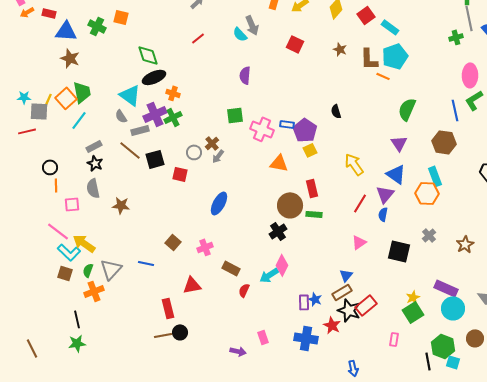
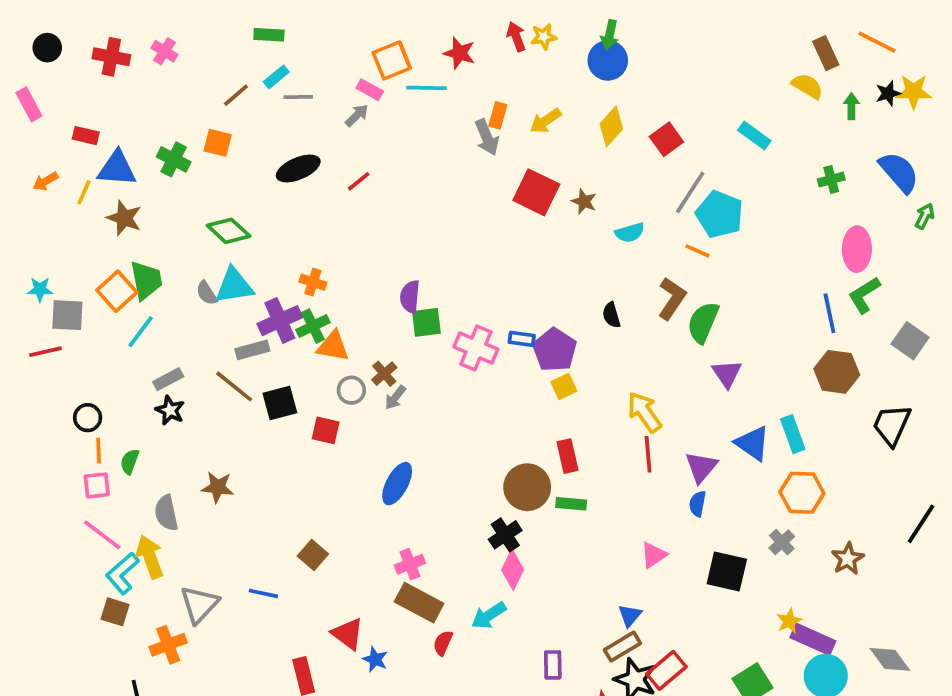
orange arrow: (27, 12) -> (45, 181), moved
gray line: (469, 18) -> (690, 192), moved, turned 45
gray arrow: (252, 25) -> (487, 137), moved
cyan rectangle: (390, 27) -> (754, 136), moved
cyan semicircle: (240, 34) -> (630, 233), moved, turned -63
red square: (295, 44) -> (536, 192), size x1.4
brown star: (340, 49) -> (584, 201), moved
green diamond: (148, 55) -> (229, 231), moved, turned -30
cyan pentagon: (395, 56) -> (720, 214), turned -30
brown L-shape: (369, 59) -> (672, 299), moved, turned -145
purple semicircle: (245, 75) -> (410, 297), moved
black ellipse: (154, 77) -> (298, 169), moved
cyan triangle: (130, 95) -> (234, 286), turned -45
yellow line: (48, 100) -> (84, 192), moved
green semicircle: (407, 109) -> (703, 322), moved
gray semicircle: (121, 116) -> (207, 293), moved
brown hexagon: (444, 142) -> (837, 372), moved
orange triangle: (279, 163) -> (333, 346), moved
blue triangle: (396, 174) -> (752, 443), moved
gray semicircle: (93, 188) -> (166, 513), moved
orange hexagon: (427, 193) -> (802, 493), moved
red line: (360, 203) -> (648, 454), moved, turned -36
pink square: (72, 204) -> (97, 485), moved
yellow arrow: (84, 243) -> (150, 557), turned 35
pink cross: (205, 247) -> (410, 564), moved
cyan L-shape: (69, 252) -> (122, 573), turned 95
pink diamond: (282, 265) -> (513, 570), moved
brown rectangle: (231, 268) -> (419, 603), size x1.4
green semicircle: (88, 270) -> (130, 462), moved
red triangle: (192, 285) -> (348, 634), turned 48
yellow star: (413, 297) -> (789, 621), moved
blue star: (315, 299) -> (375, 659), moved

